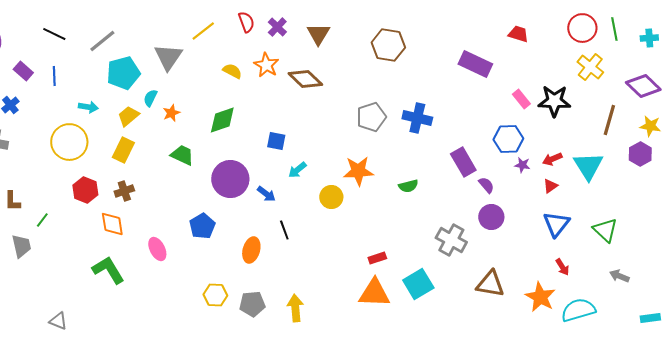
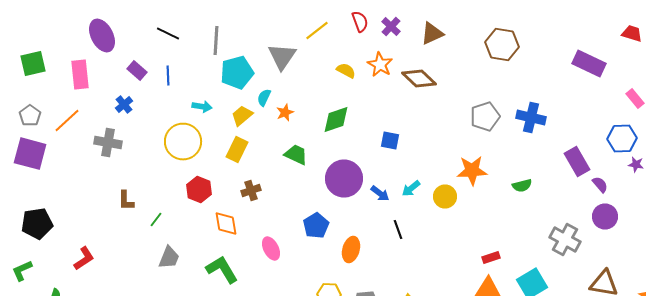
brown triangle: (318, 34) -> (432, 34), turned 35
gray line: (102, 41) -> (216, 40), turned -48
cyan arrow: (297, 170) -> (411, 188), moved
brown cross: (124, 191) -> (251, 190), moved
gray trapezoid: (21, 246) -> (169, 258), moved, turned 35
orange ellipse: (251, 250) -> (351, 250), moved

